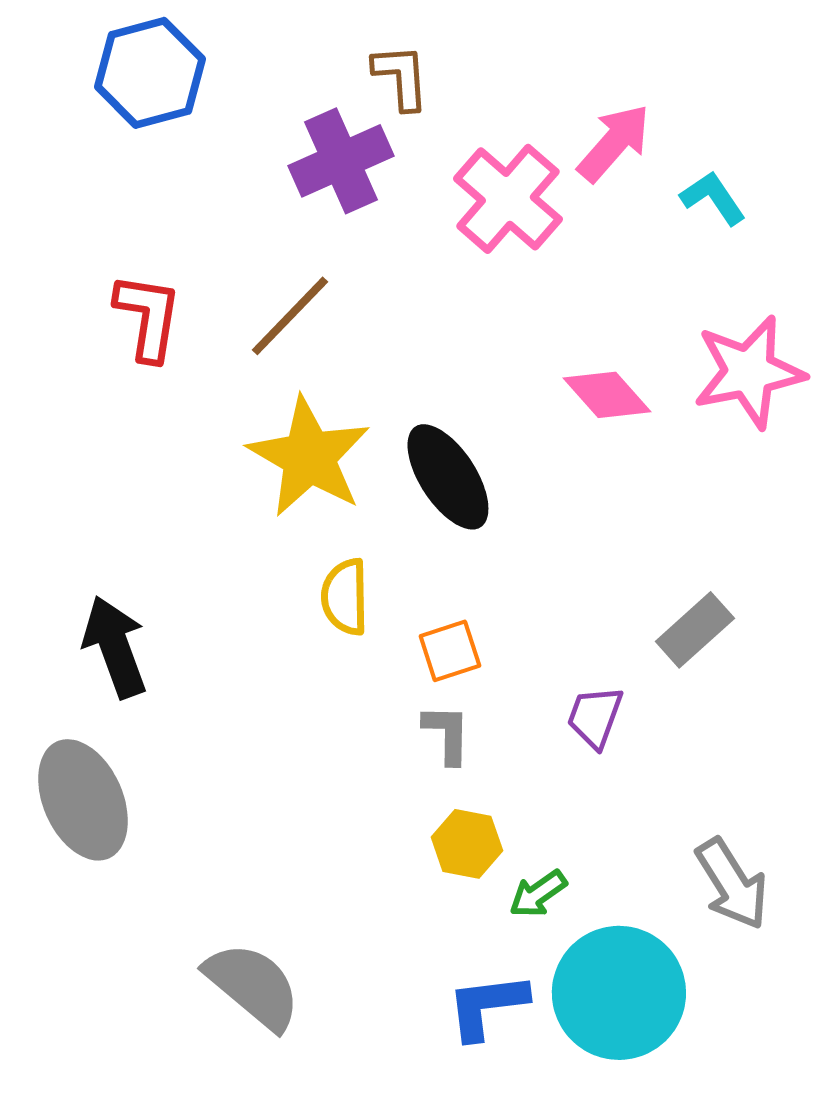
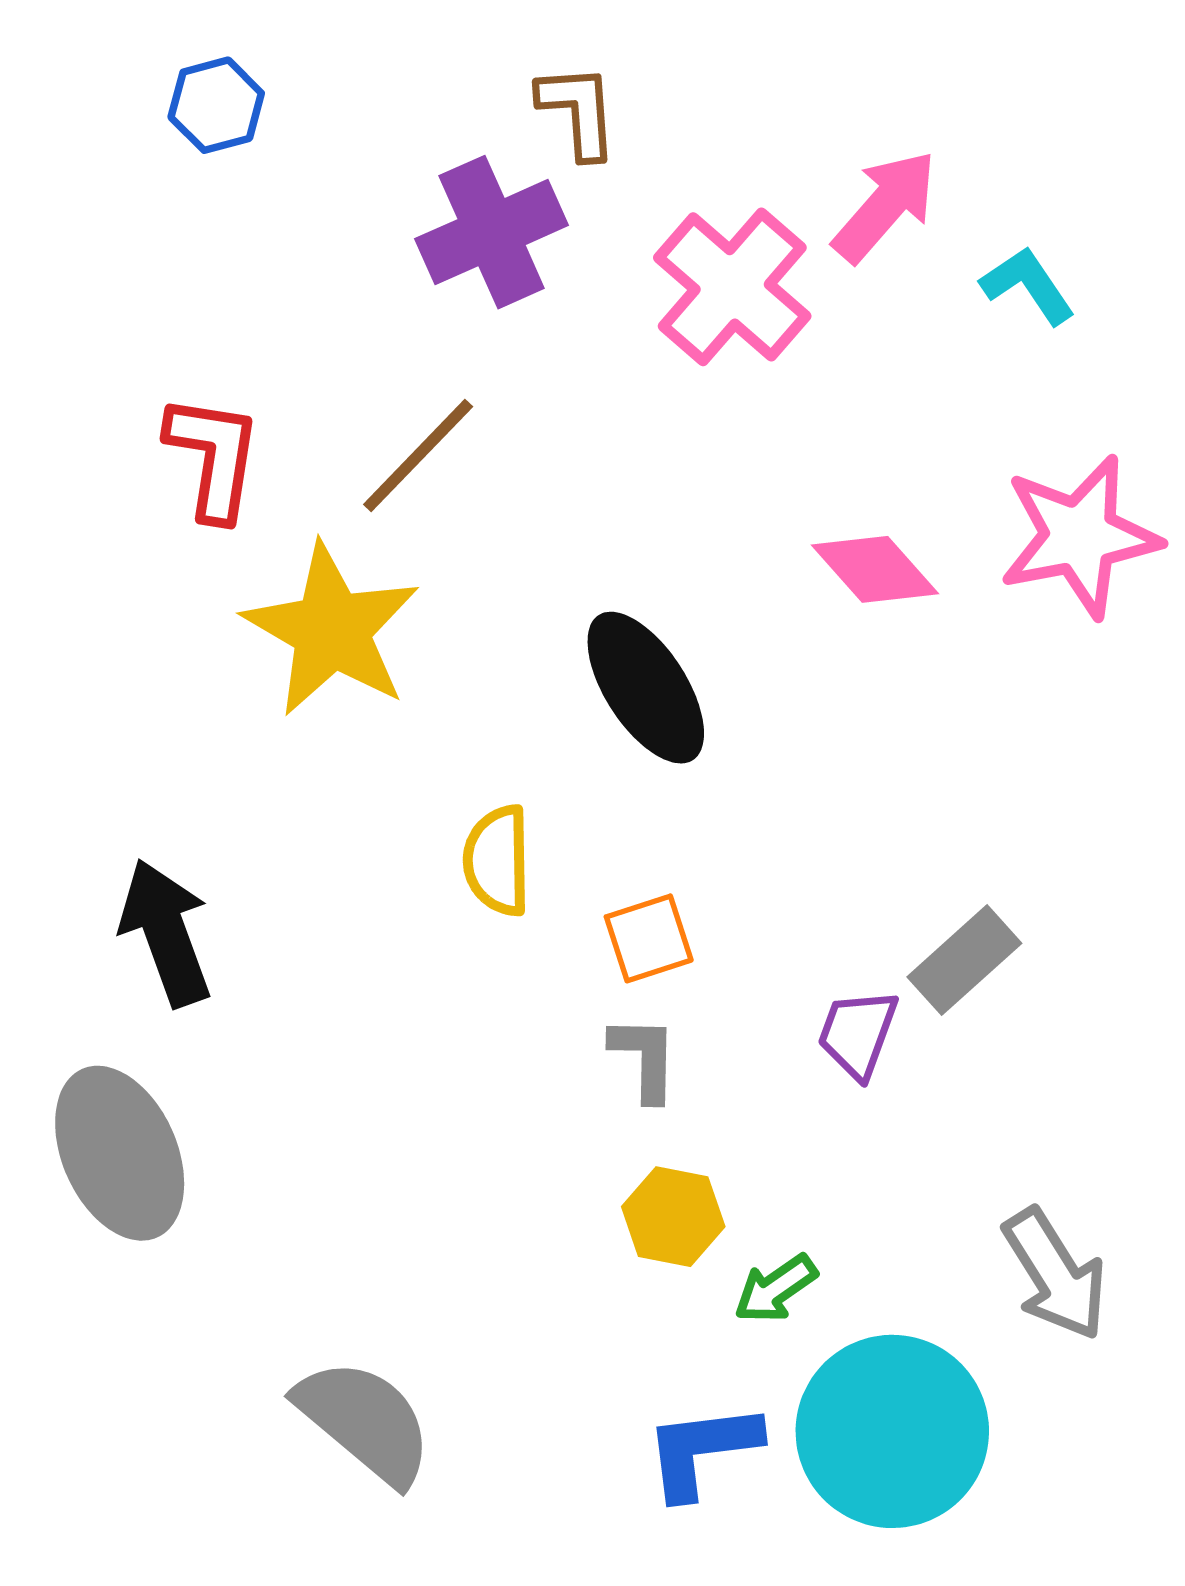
blue hexagon: (150, 73) -> (216, 105), size x0.6
yellow star: (309, 457) -> (332, 630), moved
gray rectangle: (695, 630) -> (964, 960), moved

